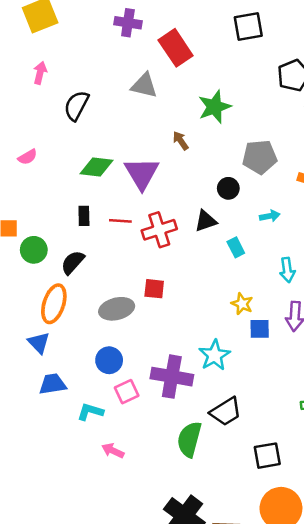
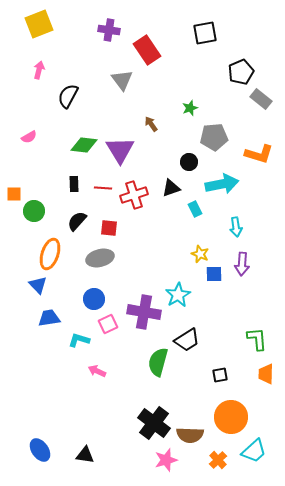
gray triangle: (144, 85) -> (122, 80), turned 40
green star: (214, 107) -> (190, 108), moved, size x0.6
cyan arrow: (270, 216) -> (222, 184), size x2.0
black semicircle: (73, 262) -> (77, 221), moved
red square: (154, 289) -> (109, 228), moved
black square: (267, 456) -> (220, 375), size x0.7

